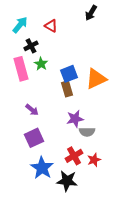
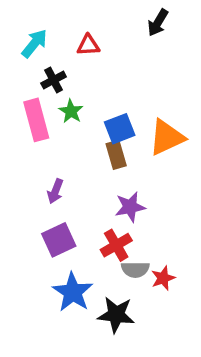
red triangle: (51, 26) -> (88, 45), turned -32
purple arrow: (32, 110) -> (55, 191), turned 72
gray semicircle: (87, 132) -> (135, 269), moved
red cross: (74, 156) -> (116, 245), moved

